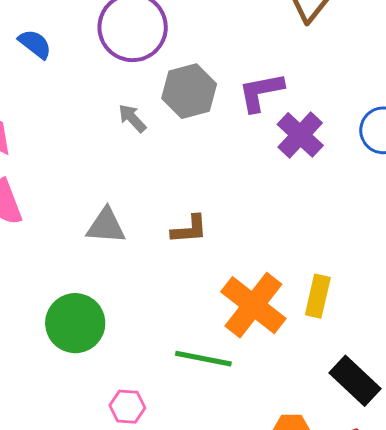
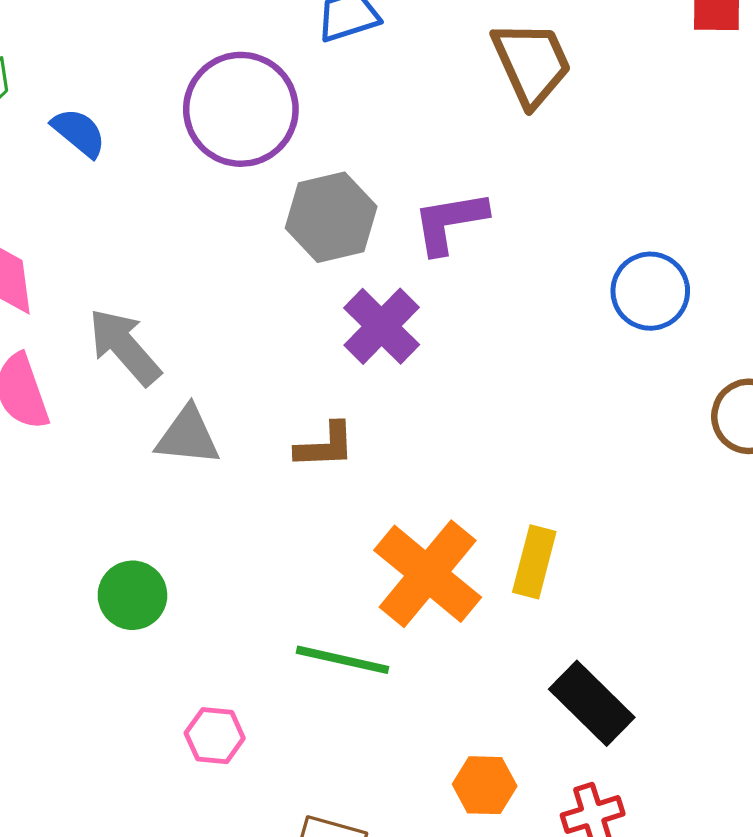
gray arrow: (132, 118) -> (125, 347), moved, size x1.6
purple cross: (300, 135) -> (382, 326), moved
green circle: (75, 323) -> (132, 595), size x0.7

